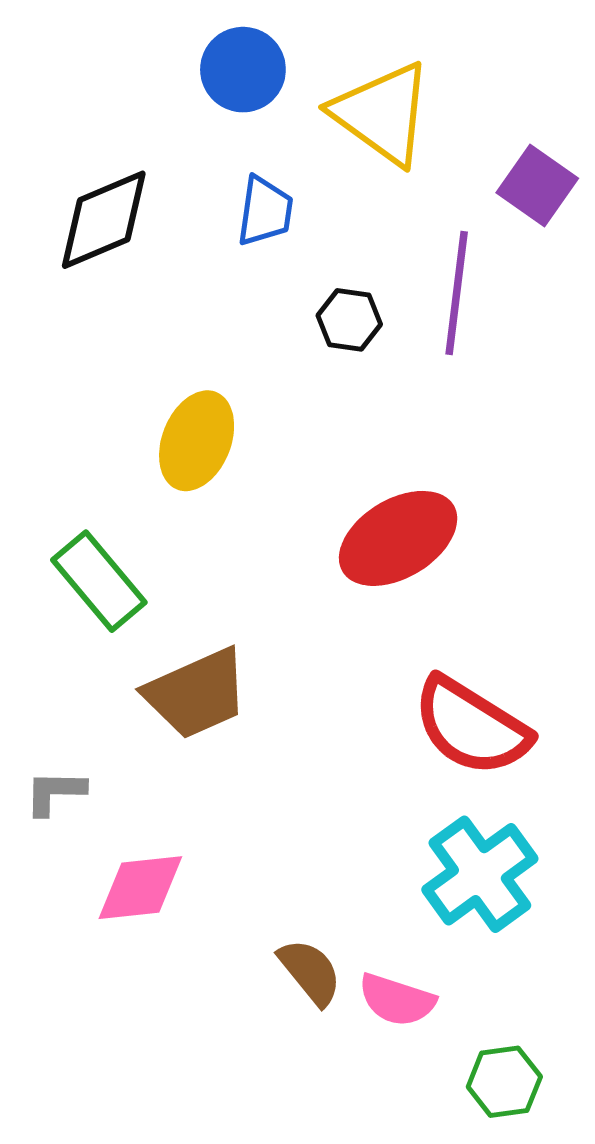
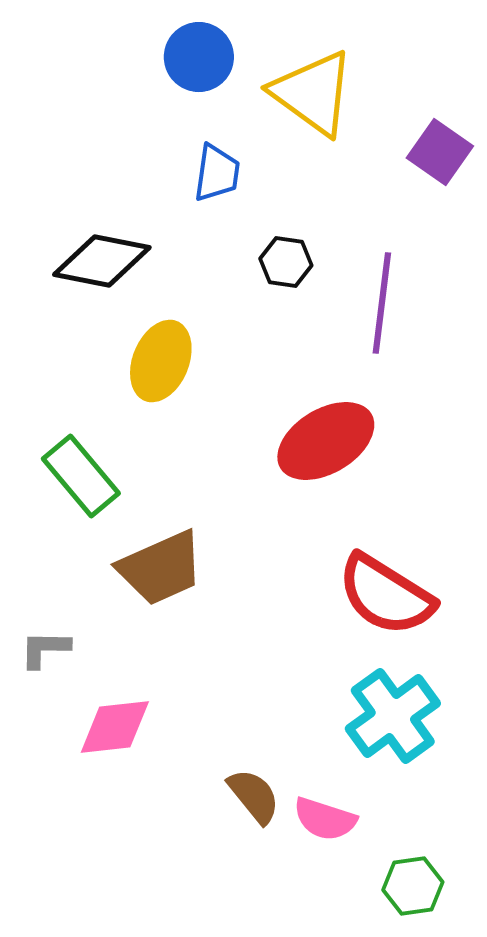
black diamond: (104, 220) -> (102, 261), moved, turned 34
purple line: (457, 293) -> (382, 303), moved

